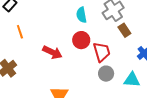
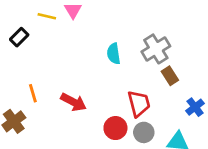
orange line: (20, 32) -> (33, 93), moved
red circle: (81, 40) -> (115, 128), moved

